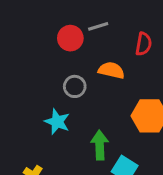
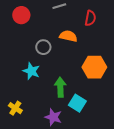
red circle: (70, 38) -> (21, 15), moved

